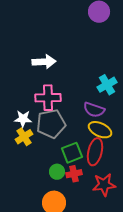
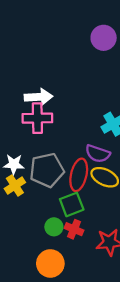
pink cross: (48, 98) -> (37, 118), moved
red ellipse: (95, 152) -> (79, 175), moved
red cross: (74, 174) -> (74, 229), turned 35

